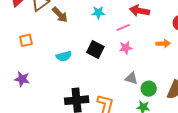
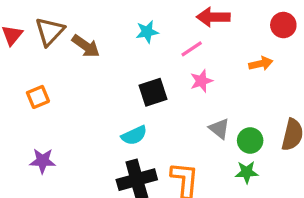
black square: (95, 50) -> (153, 92), turned -36
cyan semicircle: (64, 56) -> (134, 135), moved
gray triangle: (131, 78) -> (219, 129), turned 32

